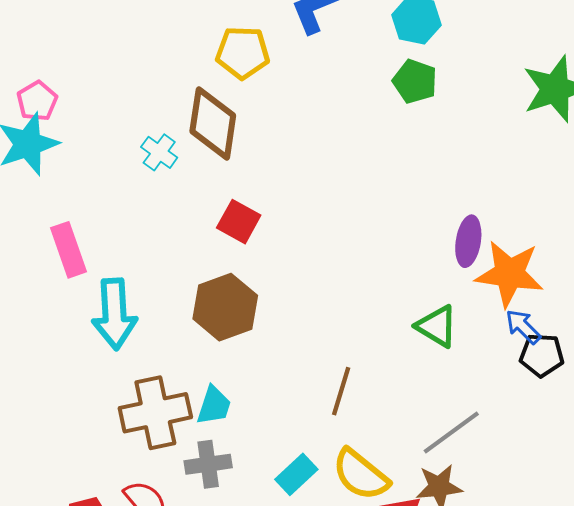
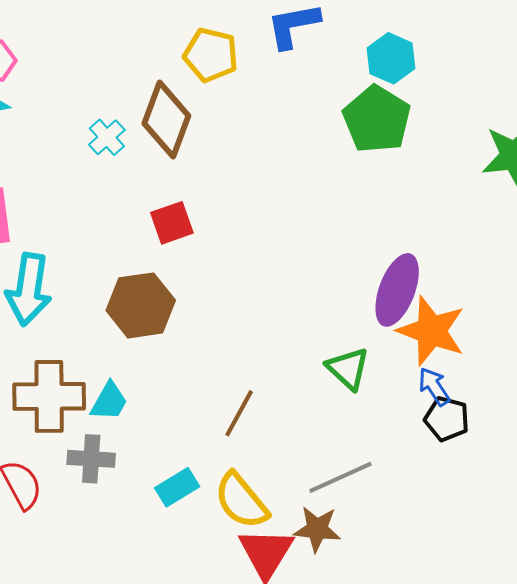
green pentagon: (415, 81) -> (377, 119), size x1.5
red square: (239, 222) -> (172, 223), turned 30
purple ellipse: (468, 241) -> (397, 290), size x1.4

